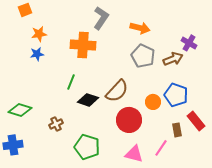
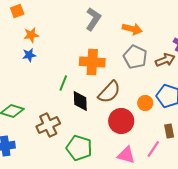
orange cross: (83, 45) -> (92, 62), moved
black diamond: (88, 100) -> (80, 101), turned 70
brown cross: (56, 124) -> (48, 125), size x1.6

